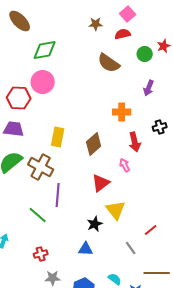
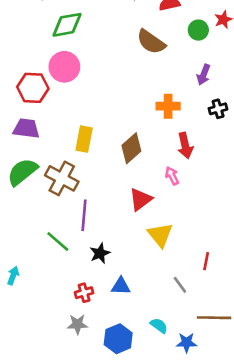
black cross: (160, 127) -> (218, 109), moved
black star: (95, 224) -> (100, 253), moved
red line: (151, 230) -> (206, 261), turned -40
red cross: (41, 254) -> (84, 293), moved

